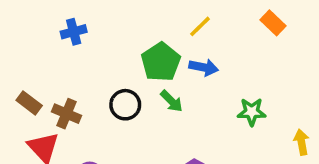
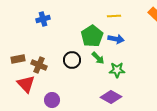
yellow line: (200, 26) -> (114, 16), turned 40
brown rectangle: (29, 103) -> (18, 59), turned -48
green star: (252, 112) -> (117, 70), moved

